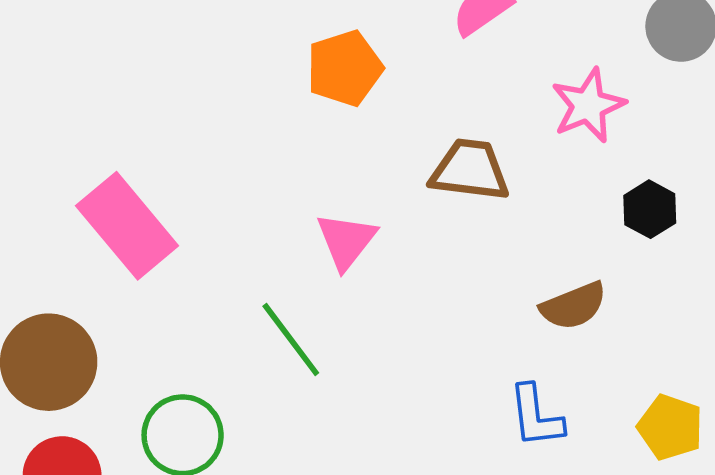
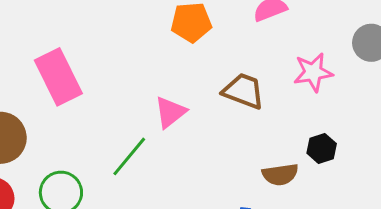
black hexagon: (650, 209) -> (322, 148), moved
green line: (291, 340) -> (129, 156), turned 63

